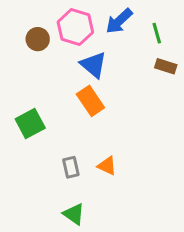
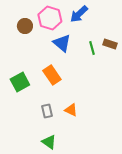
green line: (157, 33) -> (92, 48), moved
orange rectangle: (90, 101) -> (52, 75), moved

